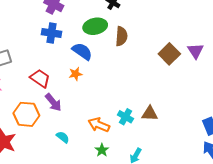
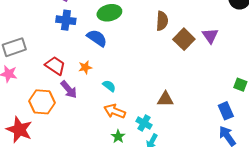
brown semicircle: (121, 36) -> (162, 21), moved
orange star: (76, 74) -> (85, 67), moved
cyan cross: (125, 117) -> (144, 123), moved
cyan semicircle: (63, 137) -> (109, 86), moved

